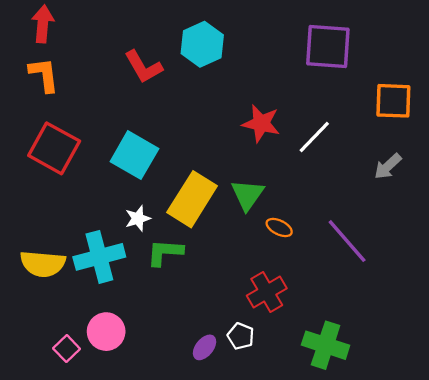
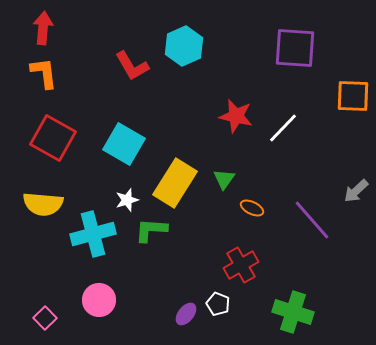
gray arrow: (388, 166) -> (356, 191), moved
green triangle: (248, 195) -> (224, 179), size x0.7
yellow semicircle: (43, 264) -> (43, 204), moved
pink square: (67, 349) -> (45, 318), moved

